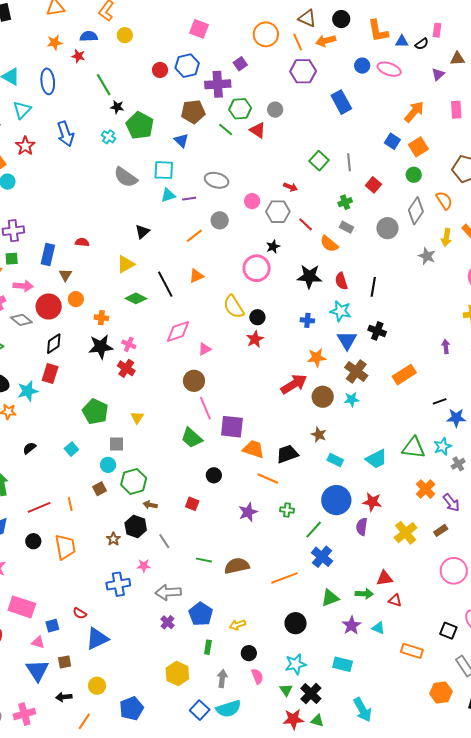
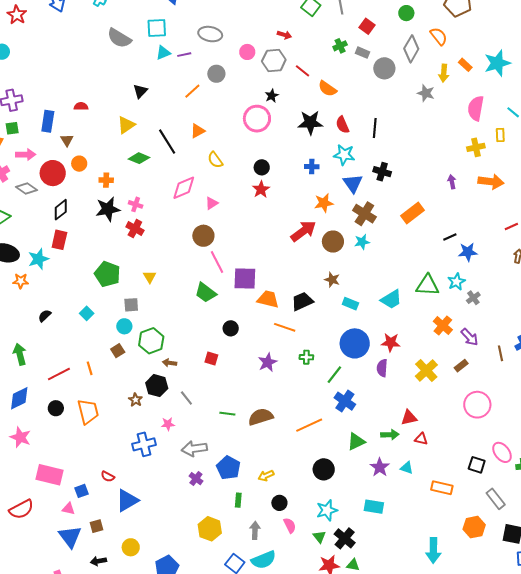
gray rectangle: (347, 227) -> (362, 53), moved
yellow semicircle: (234, 307) -> (215, 160), moved, size x0.7
cyan arrow: (363, 710) -> (433, 550), moved, turned 35

